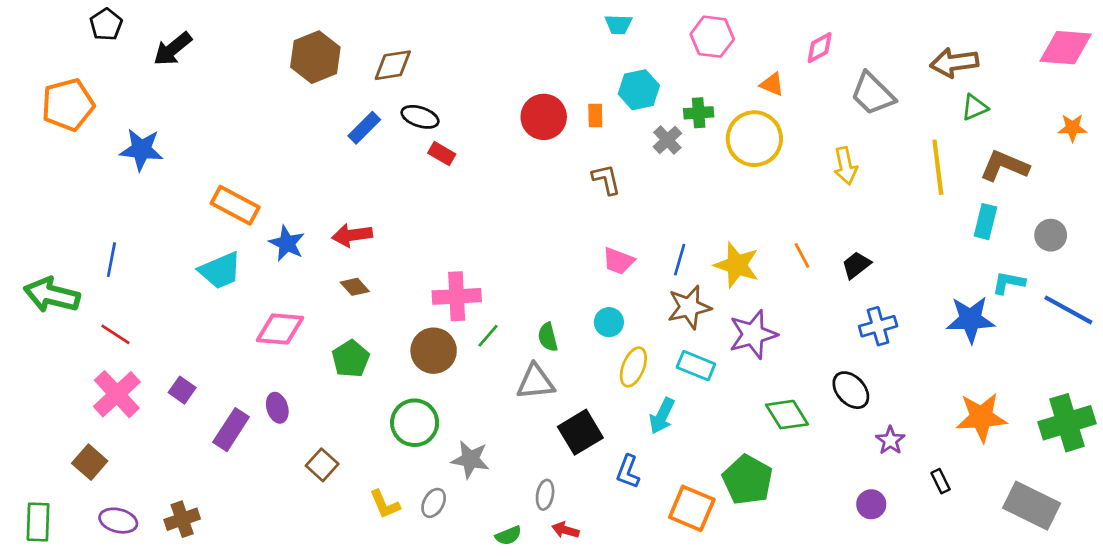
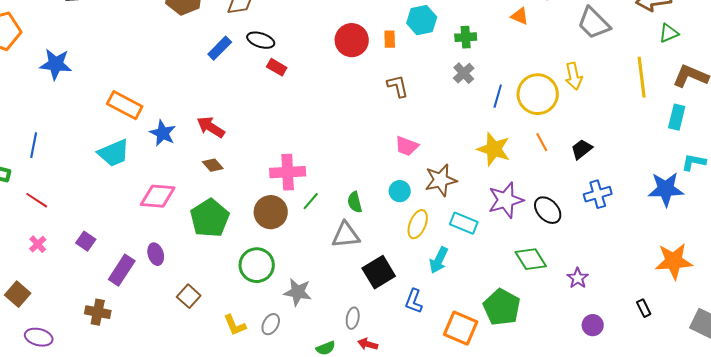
yellow circle: (754, 139) -> (538, 94), moved
gray cross: (667, 140) -> (464, 73), moved
red arrow: (352, 235) -> (211, 127), turned 40
blue line: (680, 260) -> (498, 96), moved
brown star: (689, 307) -> (441, 180), moved
green pentagon: (351, 359) -> (210, 218), size x1.4
black ellipse: (851, 390) -> (548, 210), moved
pink cross: (117, 394) -> (38, 244), size x0.5
purple star: (890, 440) -> (578, 278), moved
brown cross: (182, 519) -> (98, 312), moved, turned 30

